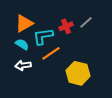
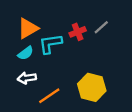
cyan semicircle: (22, 44) -> (26, 53), turned 112
orange line: (51, 53) -> (49, 96), moved

